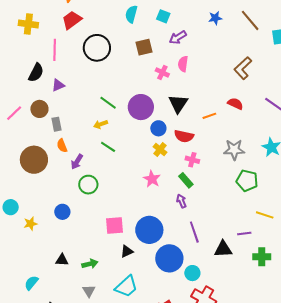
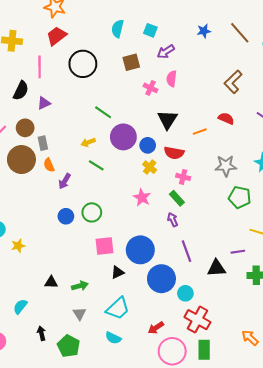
green line: (108, 103) -> (103, 112), moved
purple circle: (141, 107) -> (123, 137), moved
brown circle: (34, 160) -> (21, 160), moved
green circle: (88, 185) -> (92, 212), moved
blue circle: (62, 212) -> (66, 216), moved

